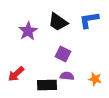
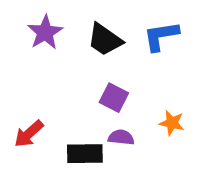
purple star: (28, 31) -> (45, 32), moved
orange star: (95, 79) -> (172, 123), moved

